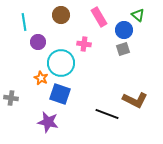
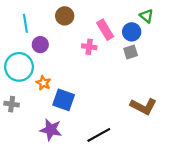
pink rectangle: (99, 17) -> (105, 30), moved
cyan circle: (61, 63) -> (19, 67), moved
black line: (107, 114) -> (99, 135), moved, turned -50

